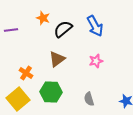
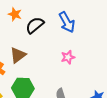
brown triangle: (57, 59) -> (18, 55), moved

